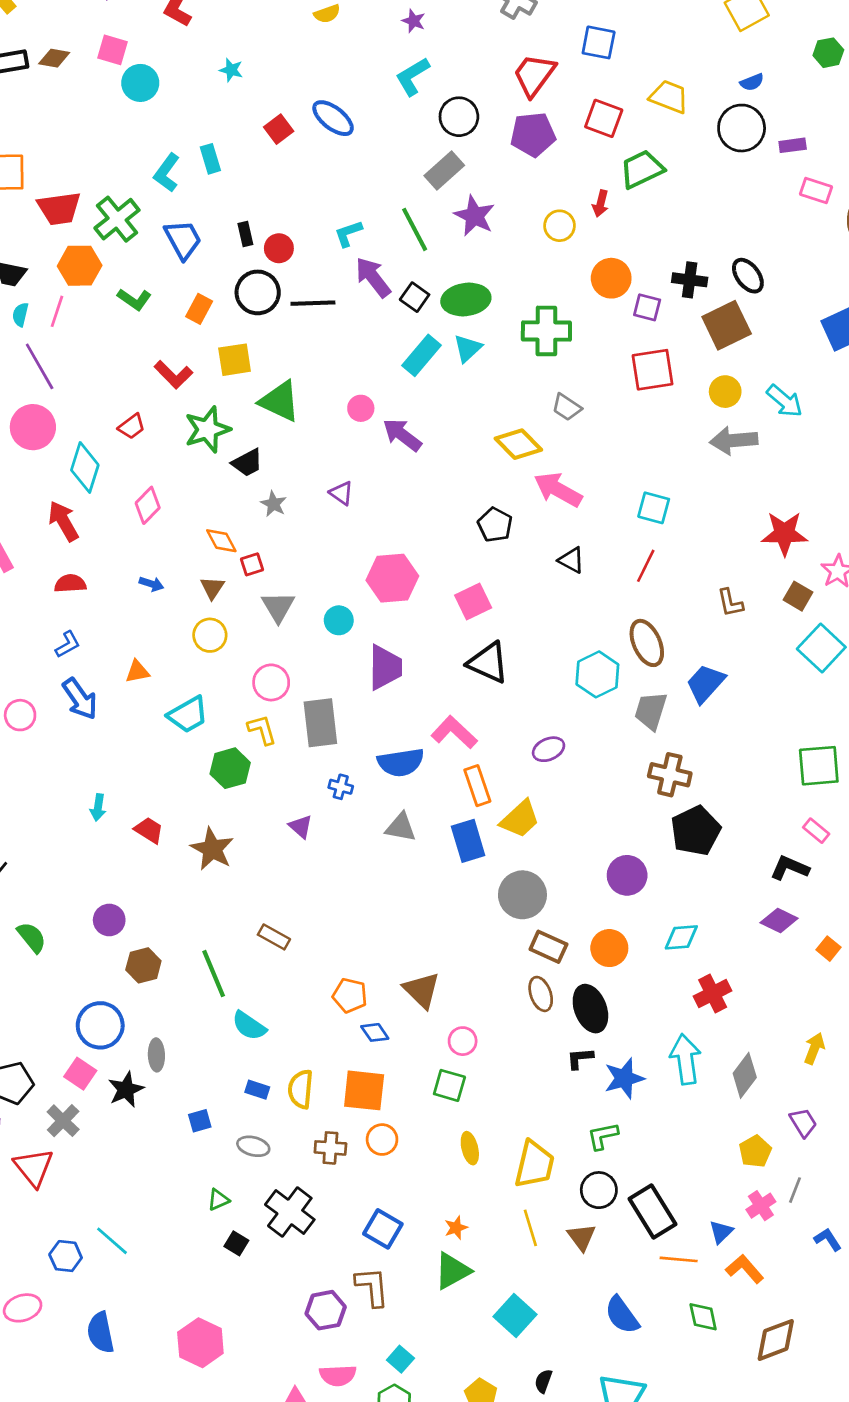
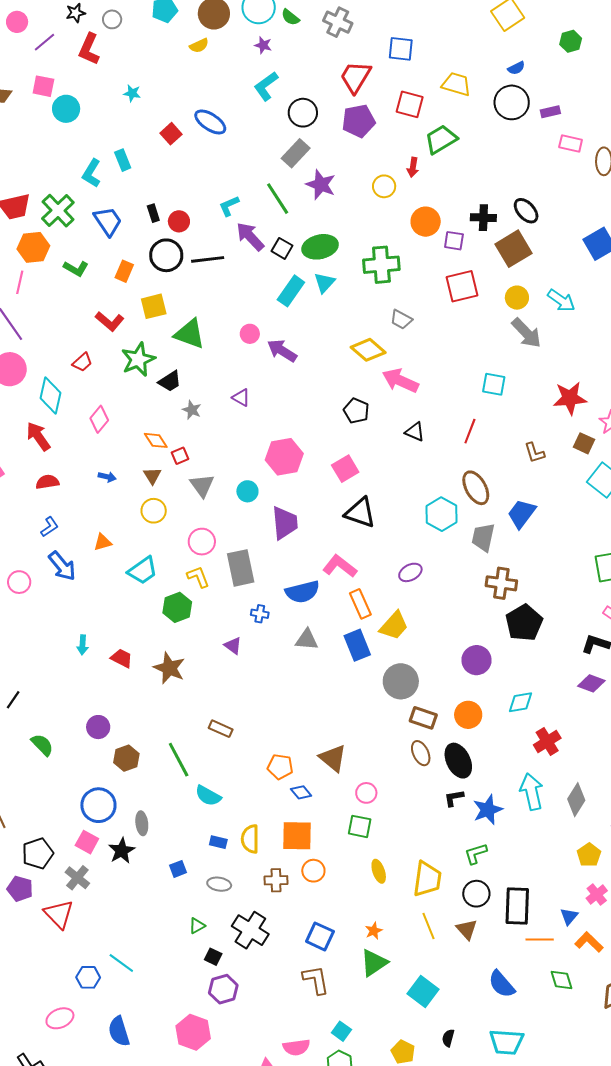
gray arrow: (734, 440) -> (526, 333), turned -124
cyan square: (654, 508) -> (494, 384), moved
black rectangle: (653, 1211) -> (517, 906), turned 39
purple hexagon: (326, 1310) -> (223, 989), moved

